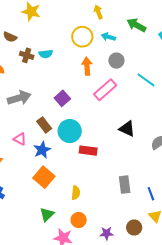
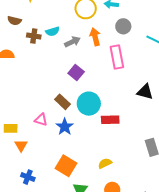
pink rectangle: (105, 90) -> (117, 57), turned -50
gray arrow: (19, 98) -> (72, 42), moved, size x0.7
orange square: (44, 177) -> (66, 166), moved
yellow semicircle: (76, 193) -> (105, 163), turned -112

